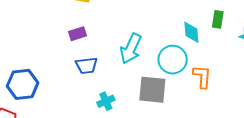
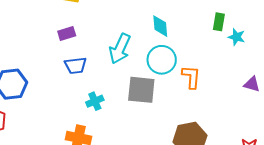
green rectangle: (218, 19) -> (219, 22), moved
cyan diamond: (191, 32) -> (160, 26), moved

